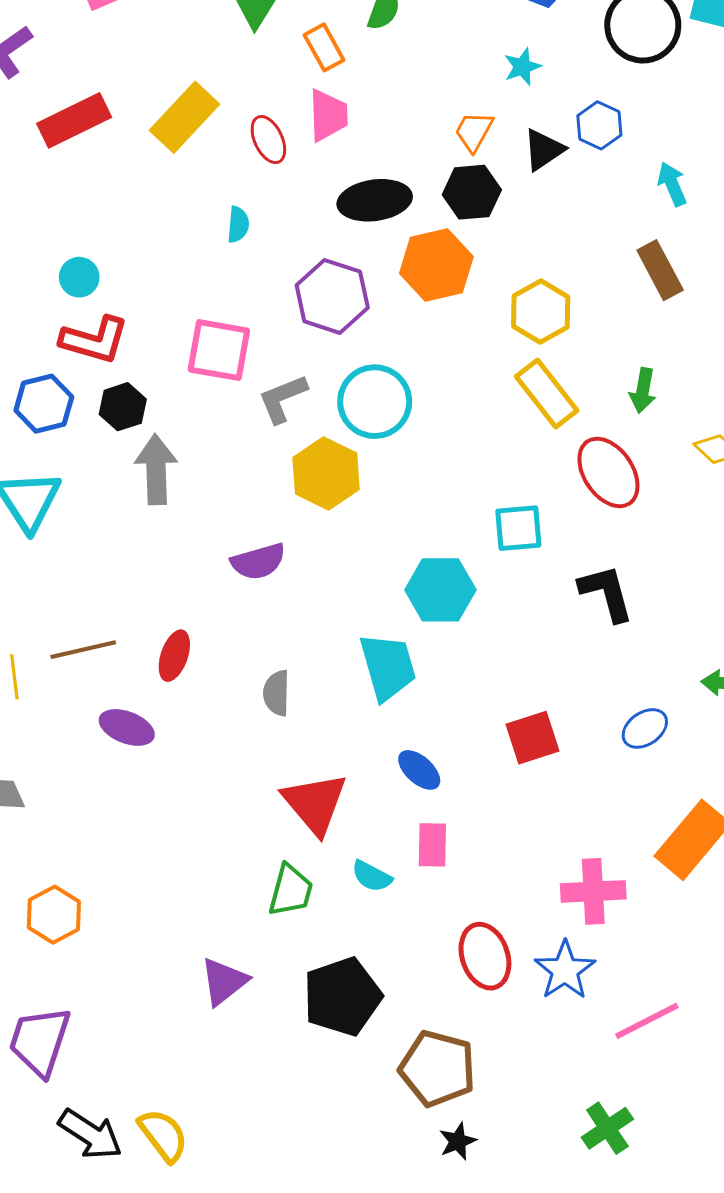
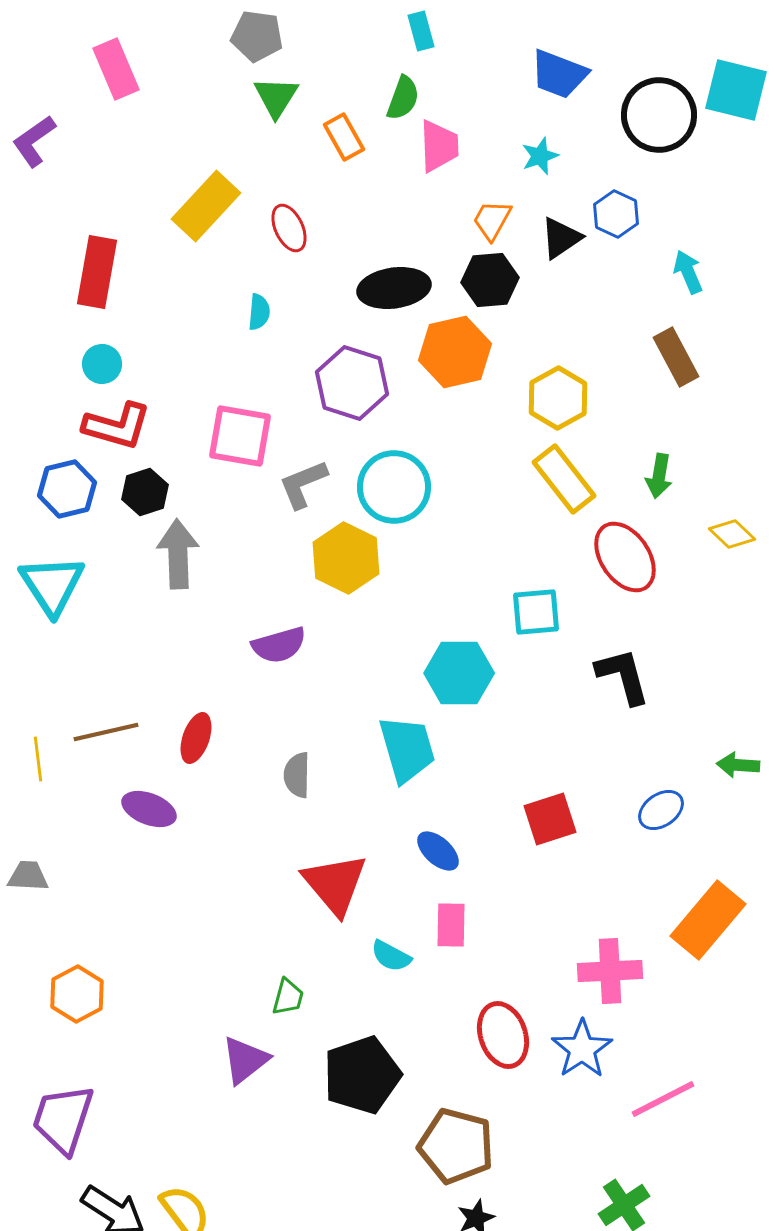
pink trapezoid: (328, 115) -> (439, 146), moved
red rectangle: (74, 120) -> (97, 272), moved, turned -54
green trapezoid: (291, 890) -> (288, 997), moved, size x0.7

